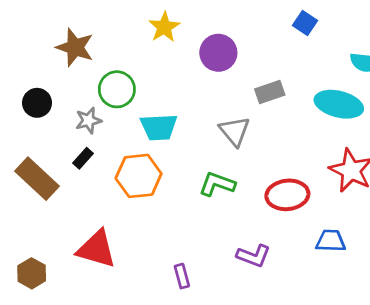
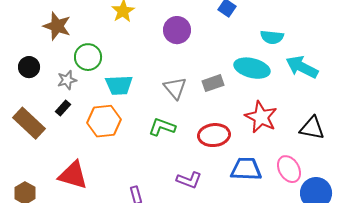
purple circle: (218, 53) -> (177, 30), moved
gray rectangle: (270, 92) -> (213, 83), moved
blue trapezoid: (331, 241) -> (246, 169), size x1.4

